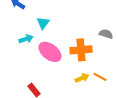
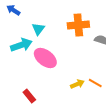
cyan arrow: (26, 39) -> (21, 45), size x1.5
orange cross: (81, 50) -> (78, 25), moved

